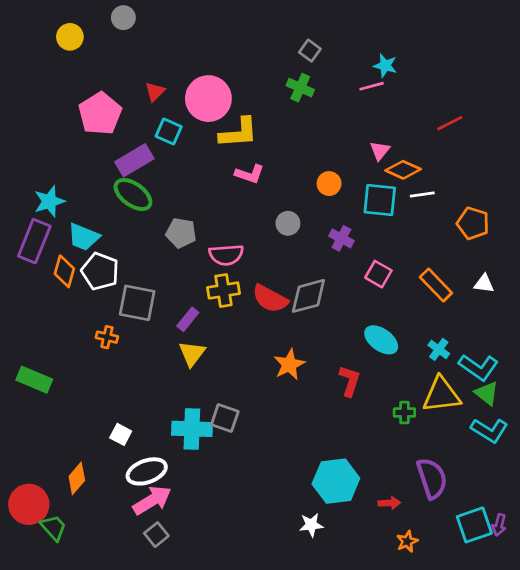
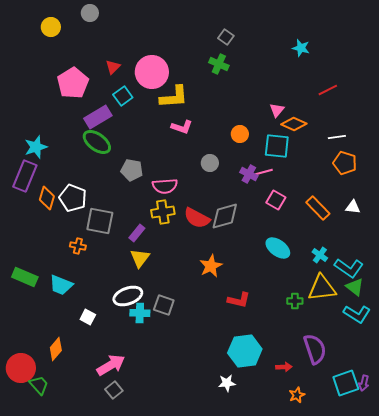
cyan star: (385, 66) -> (301, 48), moved
pink line: (372, 86) -> (264, 172), moved
cyan square: (169, 131) -> (123, 96), turned 30
white line: (422, 195) -> (337, 137), moved
cyan trapezoid: (84, 237) -> (61, 285), moved
red L-shape: (350, 381) -> (239, 300), moved, turned 85
cyan cross: (192, 429) -> (140, 313), size x0.7
white ellipse: (147, 471) -> (128, 296), moved

